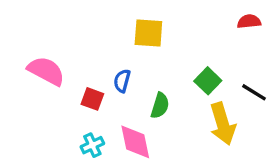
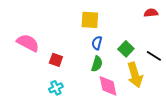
blue semicircle: (122, 81) -> (97, 43), moved
pink diamond: (135, 142) -> (108, 86), moved

